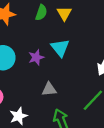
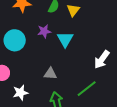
purple star: (36, 57) -> (44, 31), moved

